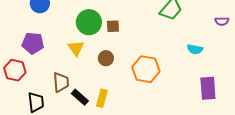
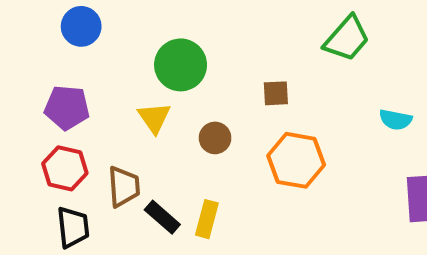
brown square: (113, 26) -> (276, 93), moved
red hexagon: (15, 70) -> (65, 168), moved

